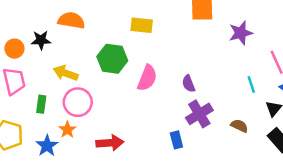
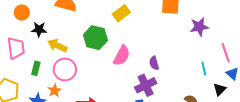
yellow rectangle: (142, 25) -> (121, 13), turned -48
black star: (41, 40) -> (39, 29), moved
orange circle: (14, 49) -> (22, 13), moved
purple cross: (199, 114) -> (146, 85), moved

